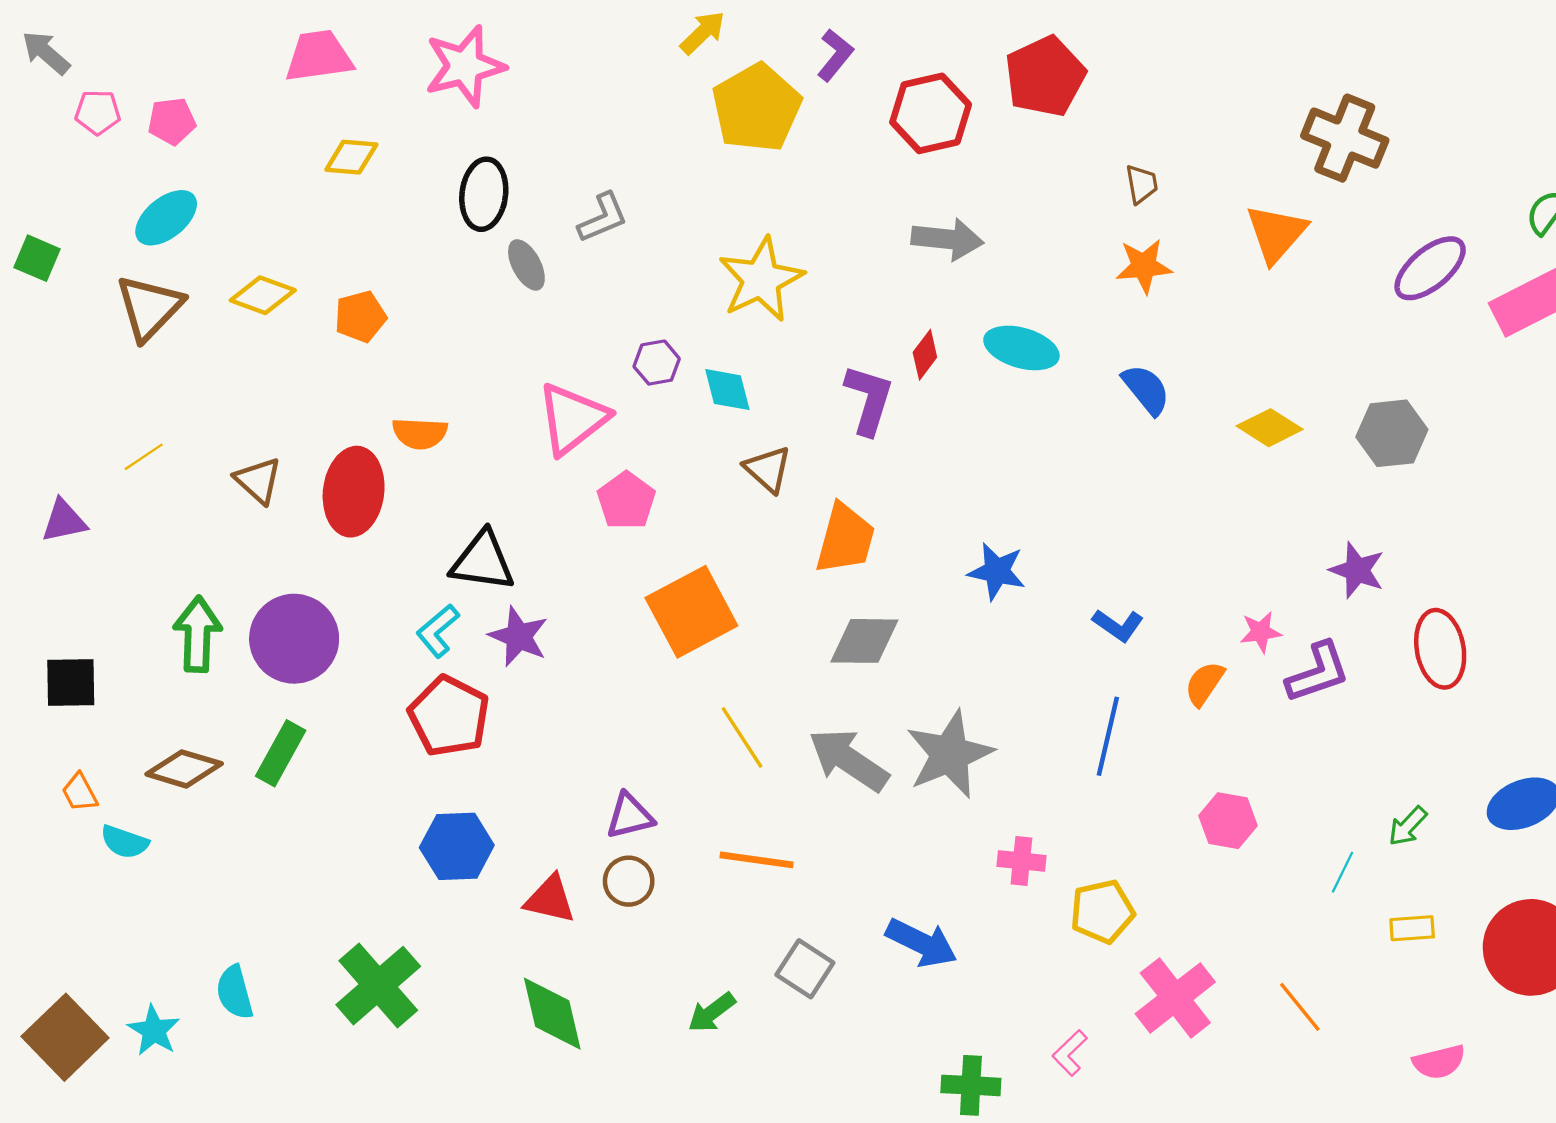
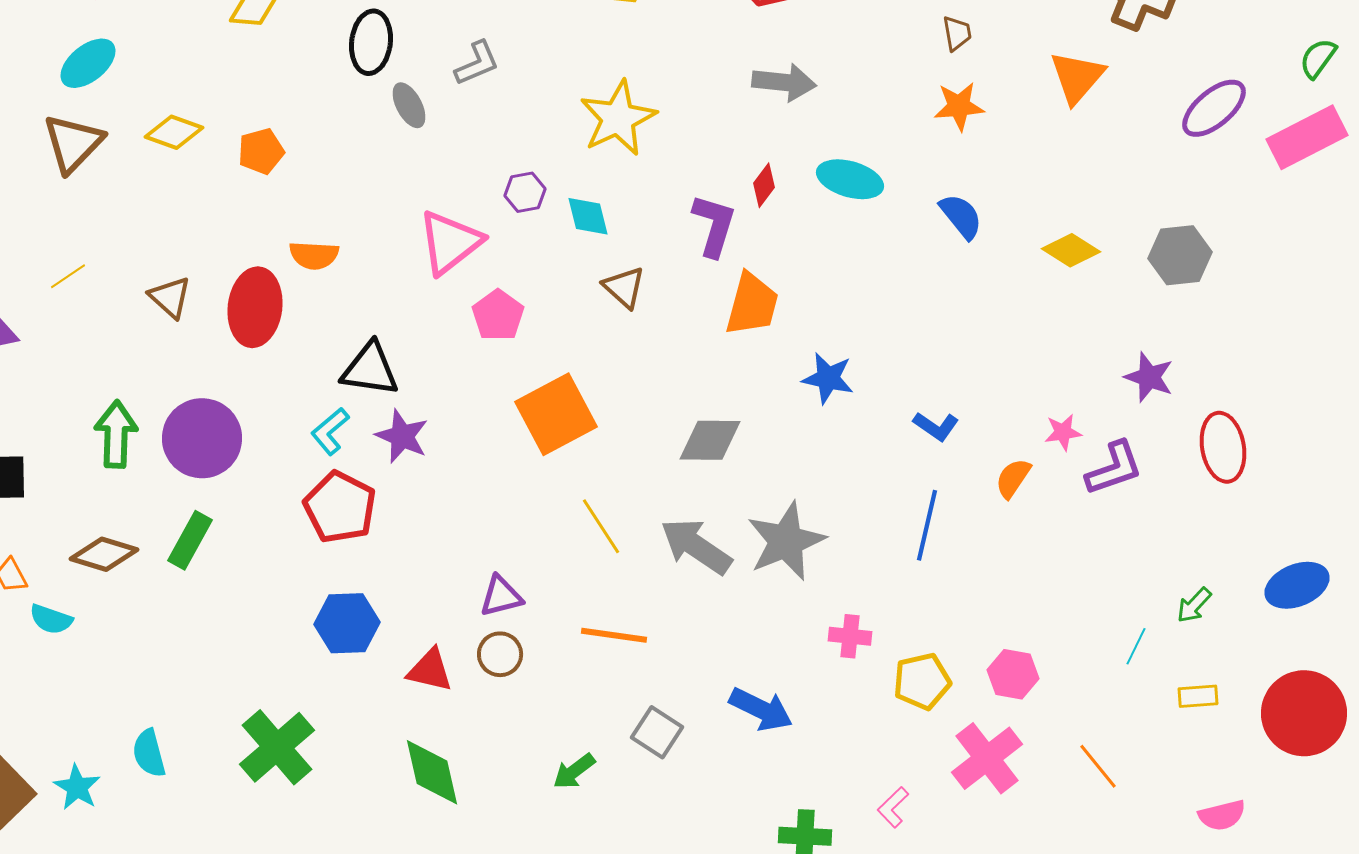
orange trapezoid: (845, 539) -> (752, 304), moved
pink hexagon: (1228, 821) -> (1013, 674), moved

